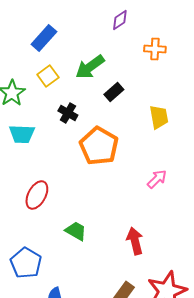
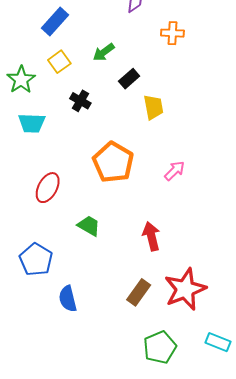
green arrow: (90, 67) -> (104, 52), size x0.7
yellow trapezoid: (159, 117) -> (153, 107), moved
orange pentagon: (99, 146) -> (113, 162), moved

